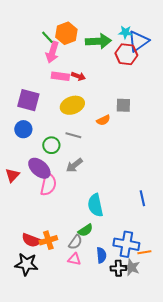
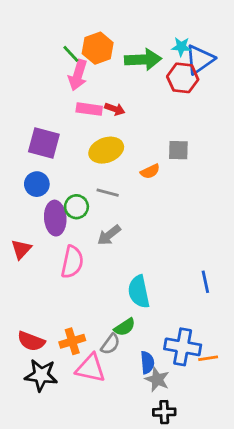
purple ellipse: (39, 168) -> (55, 218), moved, turned 45
red semicircle: (31, 240) -> (31, 341), moved
pink triangle: (74, 259) -> (91, 368), moved, size x1.6
gray star: (131, 267) -> (157, 379), moved
black cross: (118, 268) -> (164, 412), moved

